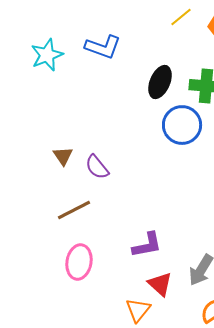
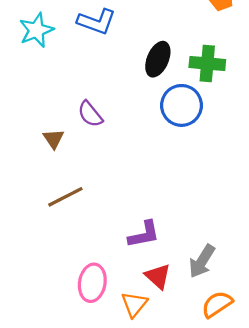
purple semicircle: (97, 167) -> (90, 114), moved
pink ellipse: (79, 262) -> (92, 283), moved

